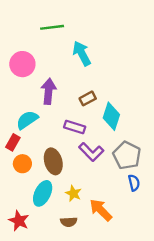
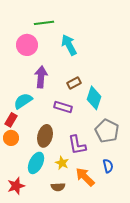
pink circle: (22, 64) -> (27, 45), moved
purple L-shape: (91, 152) -> (77, 145), moved, turned 35
brown ellipse: (53, 161) -> (45, 136), turned 30
orange circle: (22, 164) -> (11, 138), moved
blue semicircle: (134, 183) -> (108, 166), moved
red star: (19, 221) -> (16, 186), turned 30

